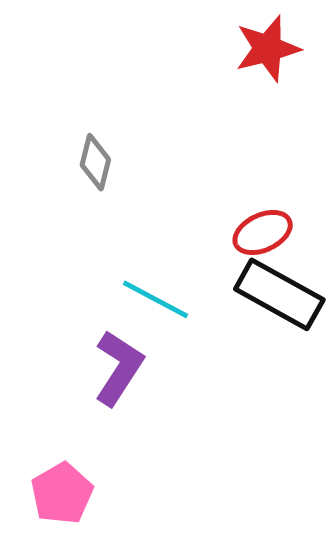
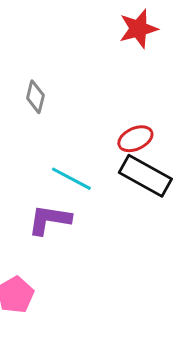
purple L-shape: (119, 368) -> (49, 220), turned -114

